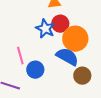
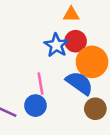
pink line: (20, 56) -> (41, 84), moved
blue circle: (35, 70) -> (35, 106), moved

